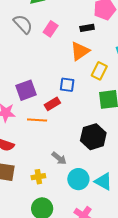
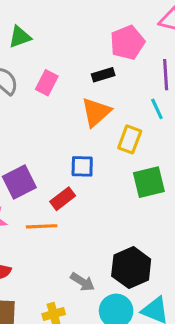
black hexagon: (93, 137) -> (131, 268), moved

